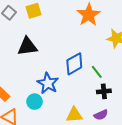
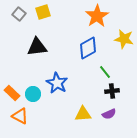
blue diamond: (74, 64) -> (88, 48), moved
cyan circle: (35, 102) -> (33, 94), moved

